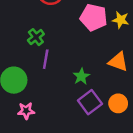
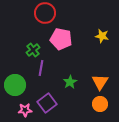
pink pentagon: (94, 17) -> (61, 39), moved
orange triangle: (118, 62) -> (100, 82), moved, turned 42
purple square: (90, 102) -> (47, 103), moved

